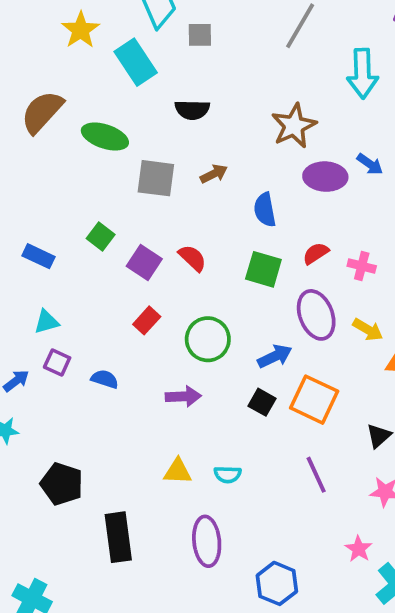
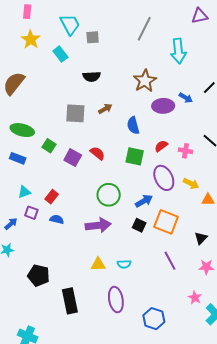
cyan rectangle: (136, 62) -> (60, 54), size x0.7
green ellipse: (105, 137) -> (22, 130), moved
red rectangle: (147, 320) -> (52, 197), moved
purple arrow: (183, 396) -> (98, 225), size x1.4

